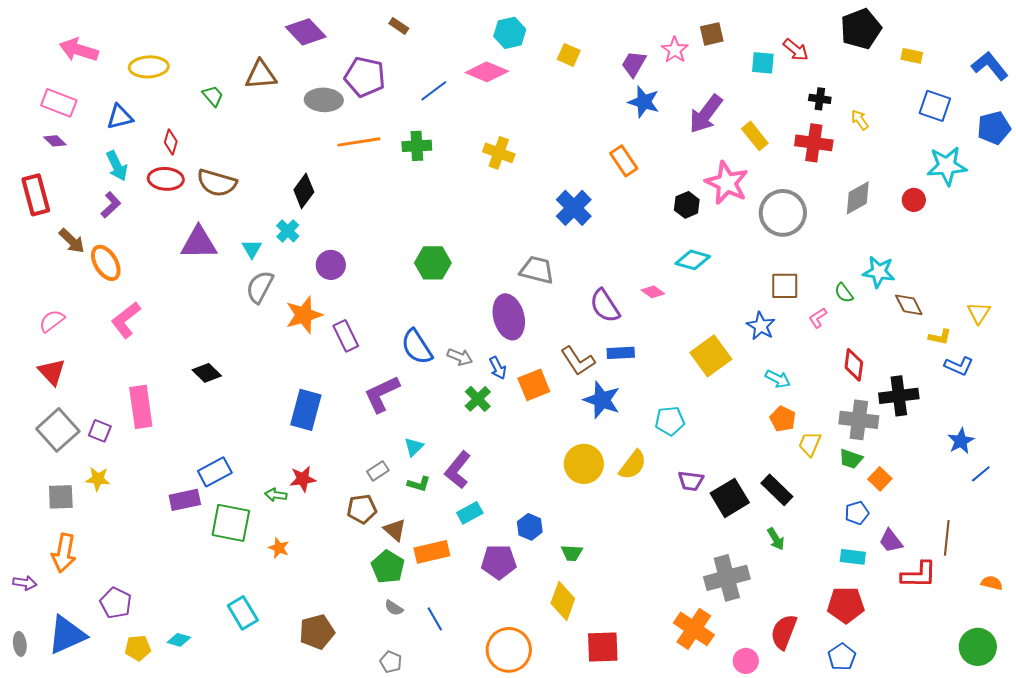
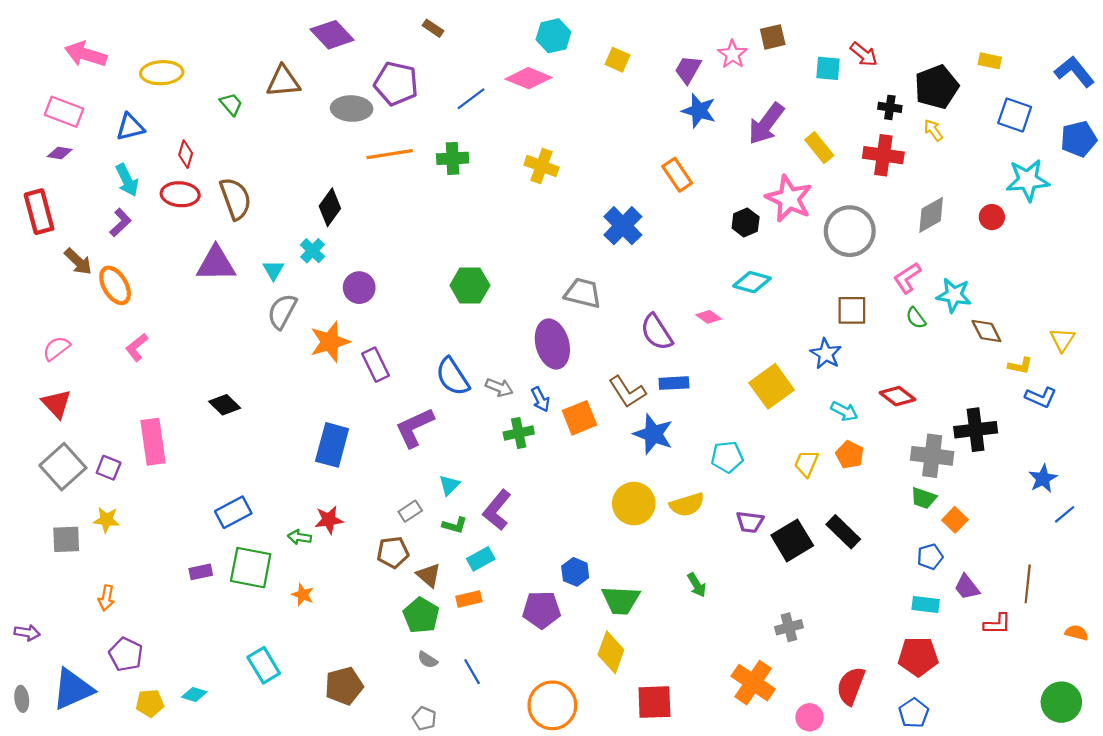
black pentagon: (861, 29) -> (937, 87), moved
purple diamond: (55, 141) -> (60, 153), turned -35
brown semicircle: (217, 183) -> (235, 199), turned -126
pink L-shape: (818, 318) -> (907, 278), moved, size x1.4
pink L-shape: (126, 320) -> (137, 347), size x0.7
red diamond: (854, 365) -> (897, 396), moved, turned -60
green cross: (478, 399) -> (519, 433), turned 32
yellow trapezoid: (810, 444) -> (806, 463), moved
yellow semicircle: (633, 465) -> (687, 505), turned 36
purple rectangle: (185, 500) -> (201, 572), moved, size x0.7
cyan rectangle: (470, 513) -> (481, 559), moved
green arrow: (776, 539) -> (697, 585), moved
orange rectangle: (432, 552) -> (469, 599), size x0.7
orange arrow: (64, 553) -> (106, 598), moved, size x0.6
green trapezoid: (572, 553) -> (621, 600), size x1.6
red L-shape: (919, 575) -> (997, 624), size x0.7
gray cross: (727, 578) -> (789, 627), size x0.6

